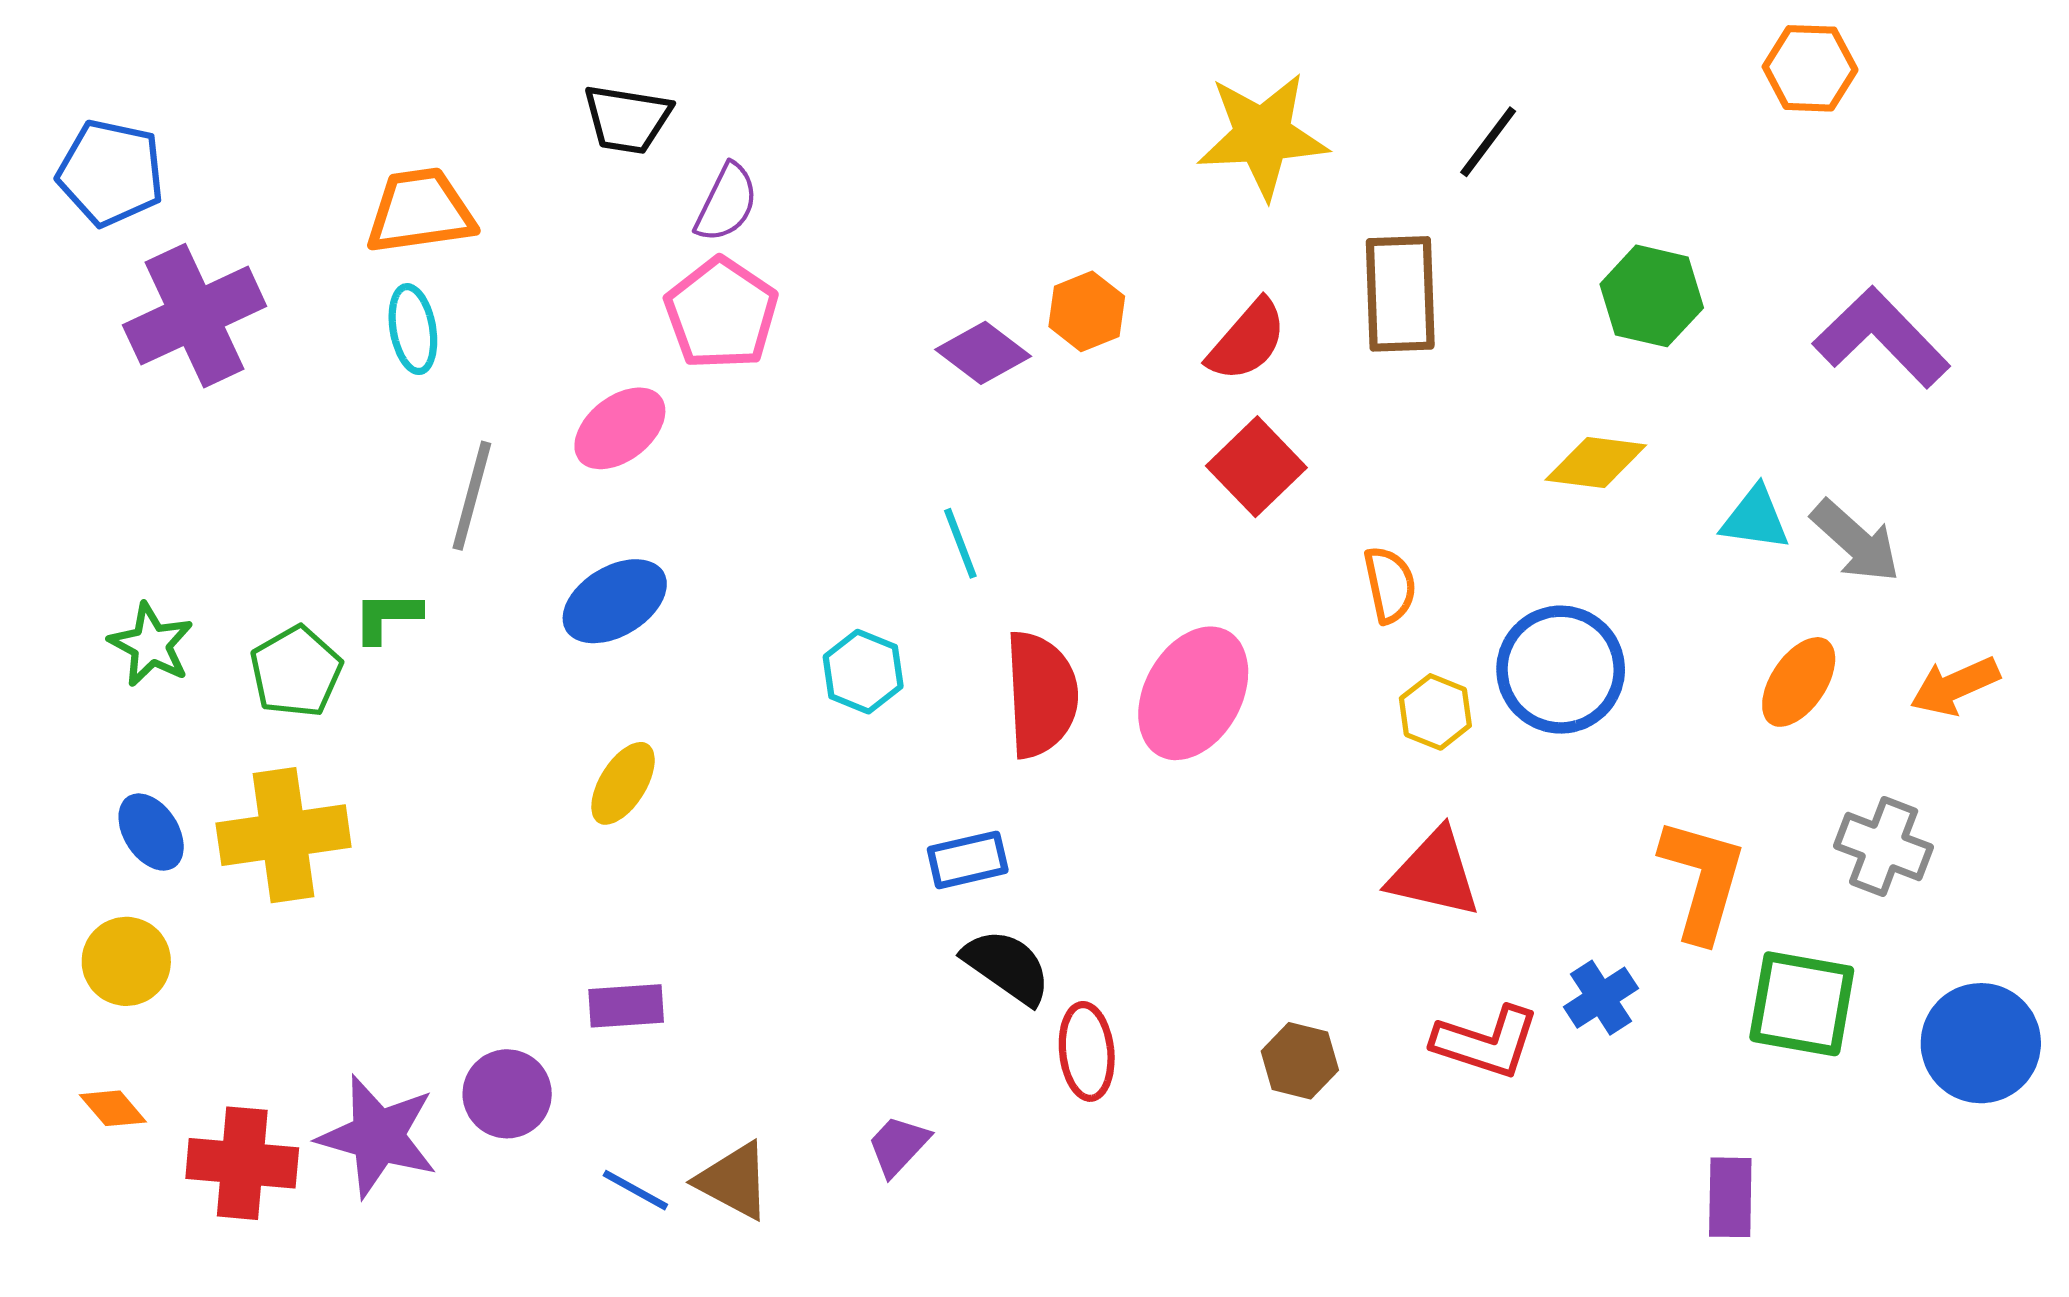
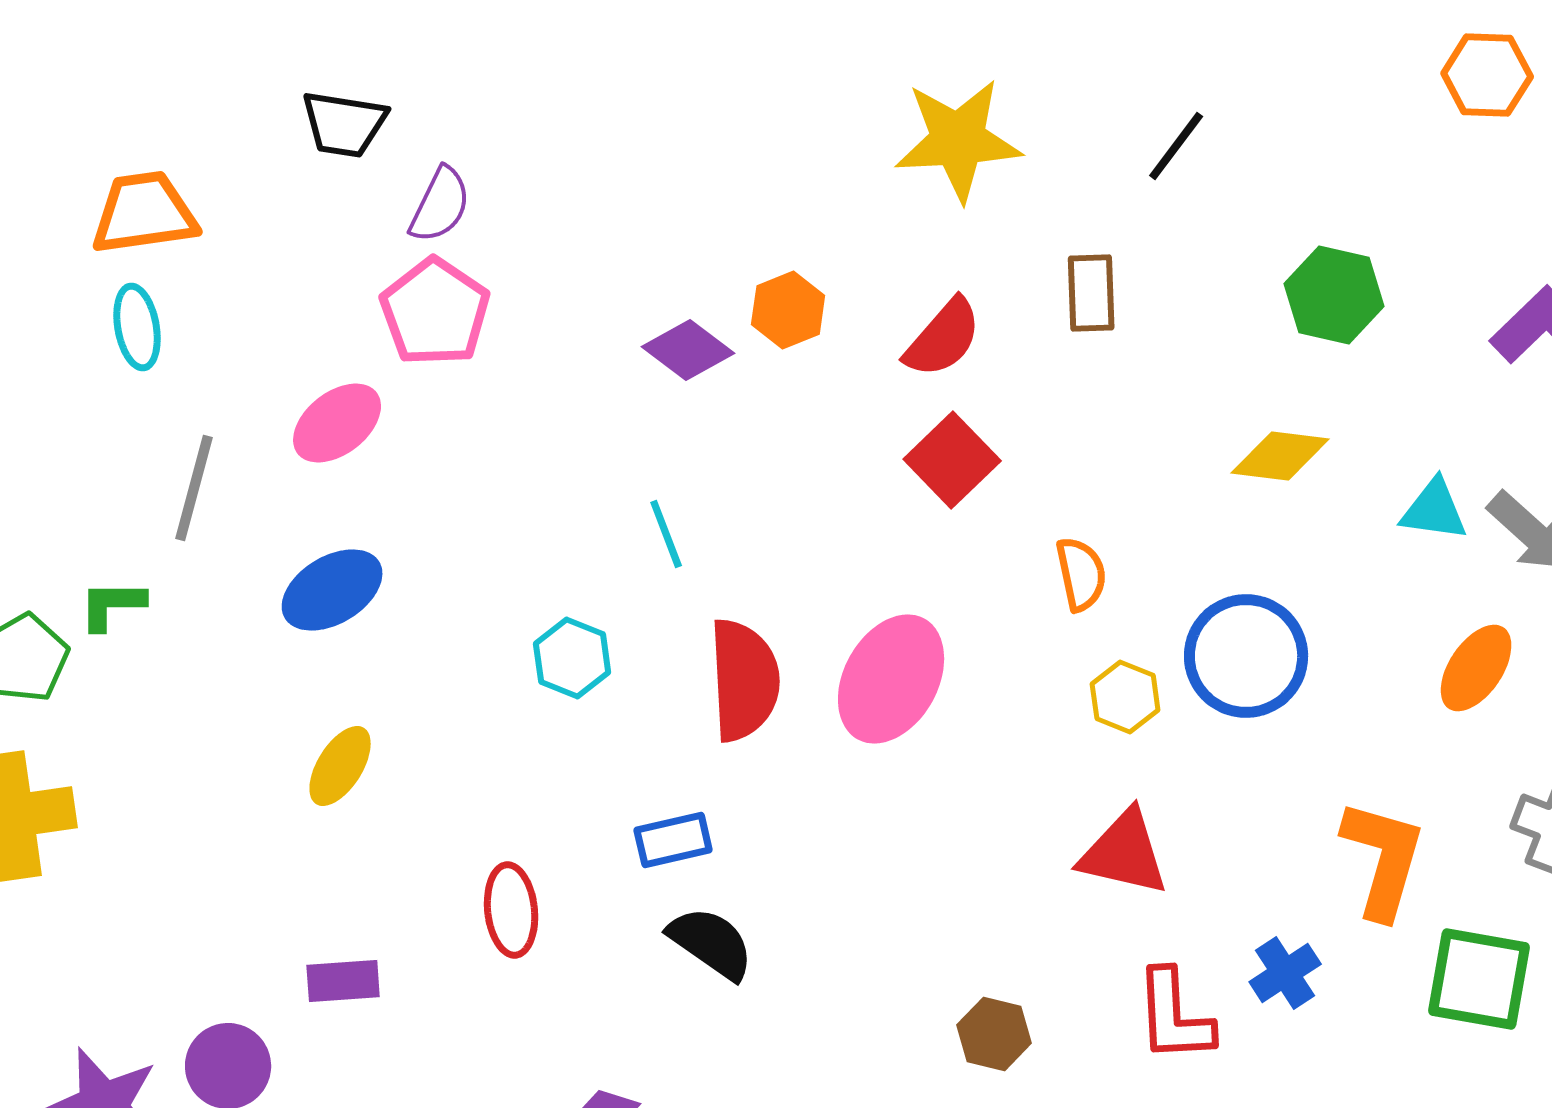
brown rectangle: (1400, 294) -> (1091, 293), size x0.7
red L-shape: (1486, 1042) -> (1174, 1016), turned 69
red ellipse: (1087, 1051) -> (511, 910), moved

